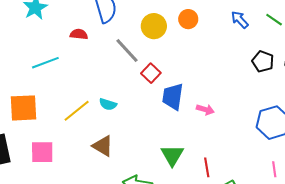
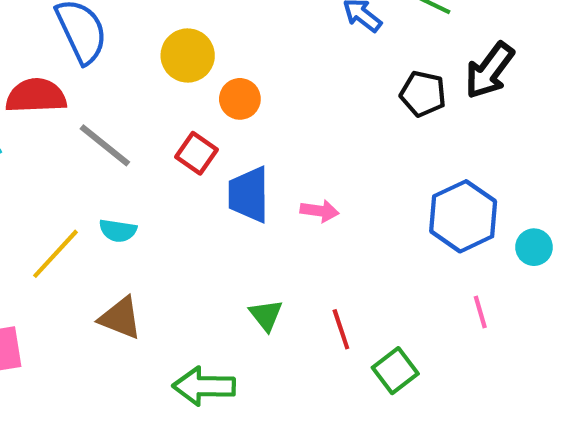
orange circle: (188, 19) -> (240, 99), moved
red semicircle: (79, 34) -> (36, 96), size x1.6
gray line: (127, 50) -> (105, 145), moved
green triangle: (172, 155) -> (266, 315), size x0.7

